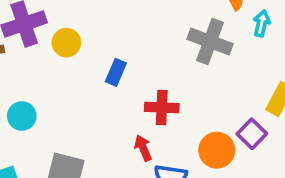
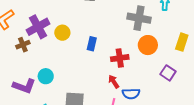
purple square: (252, 134) -> (168, 73), moved
orange circle: (217, 150) -> (148, 45), moved

